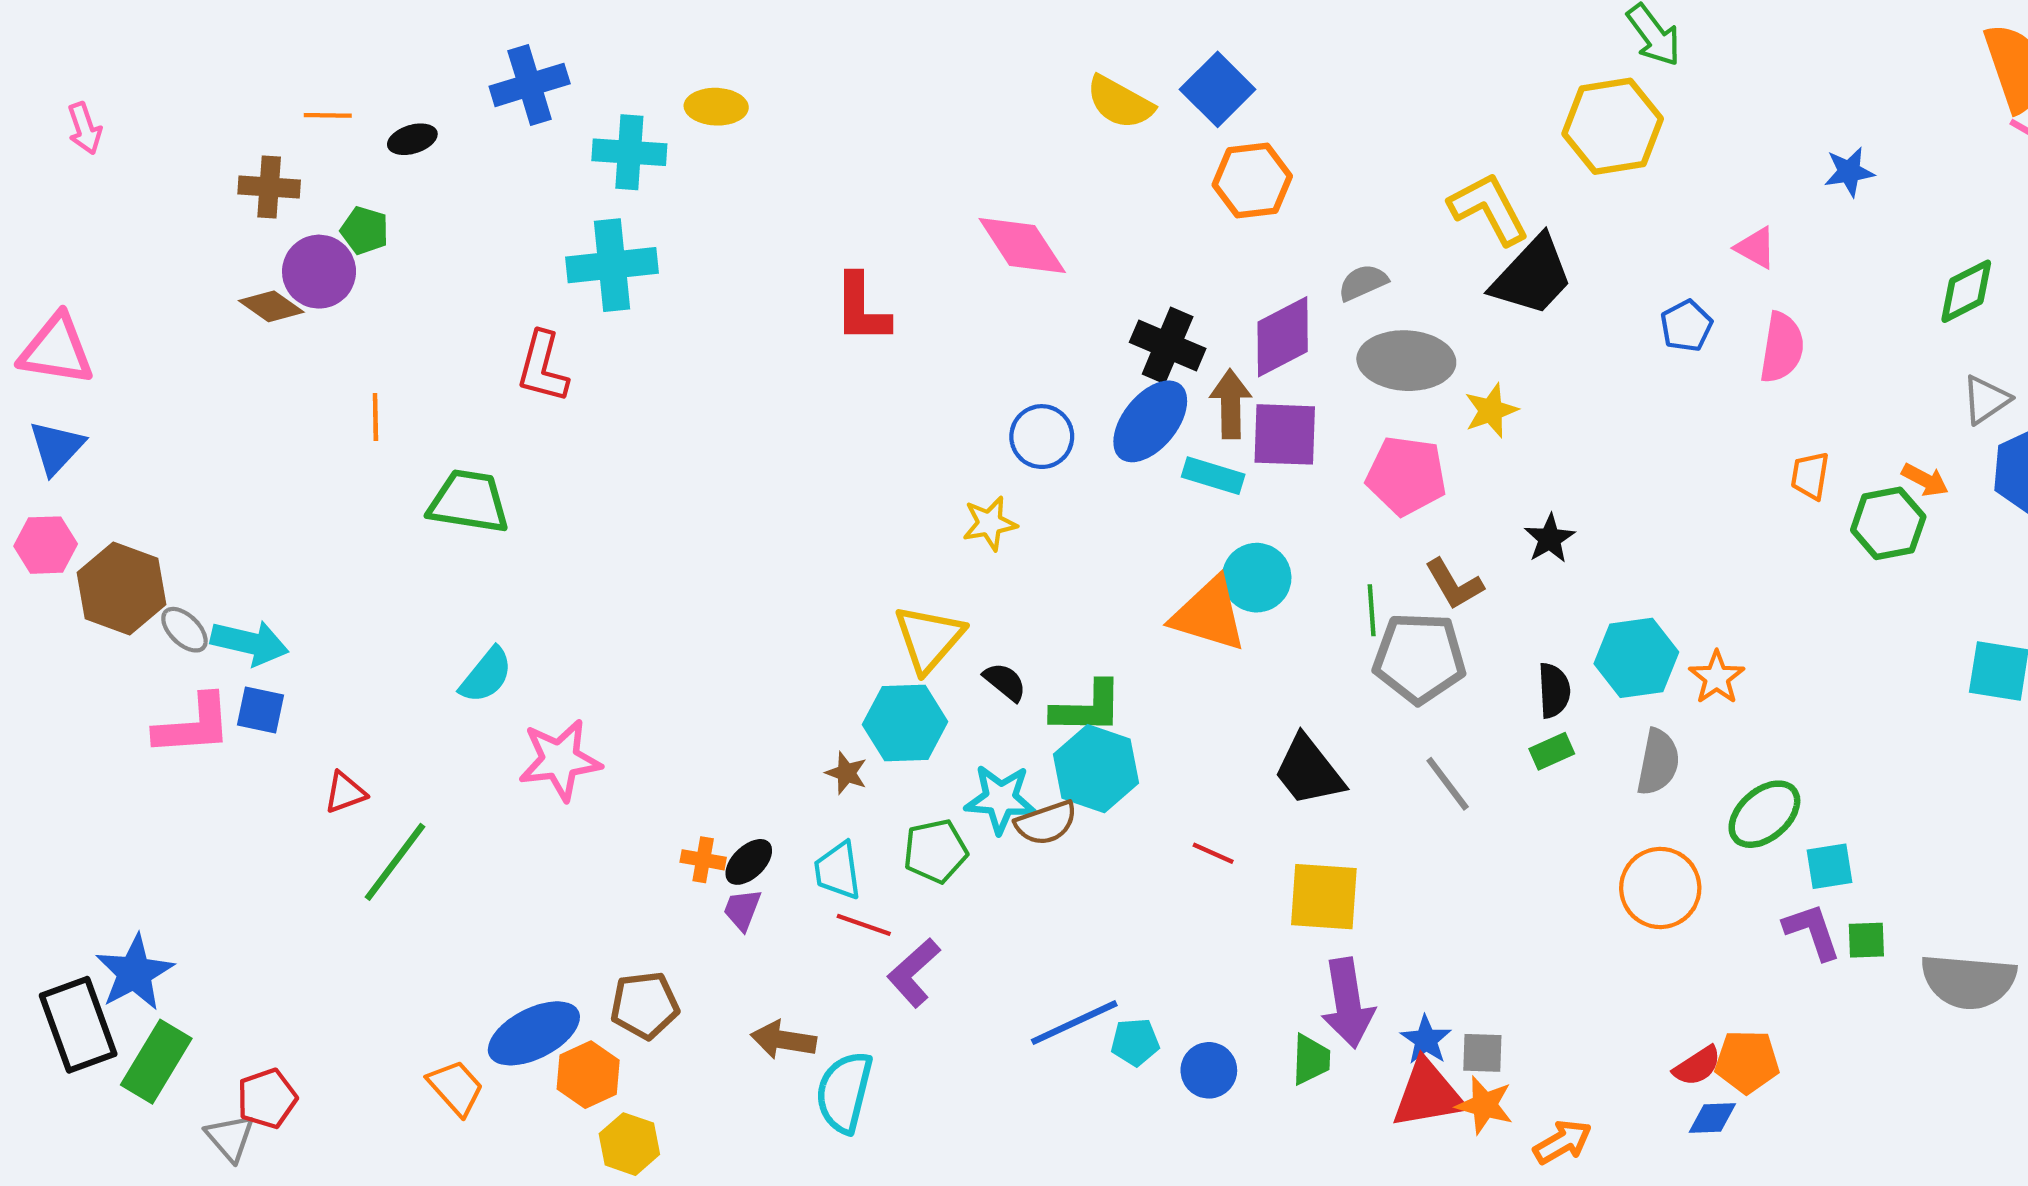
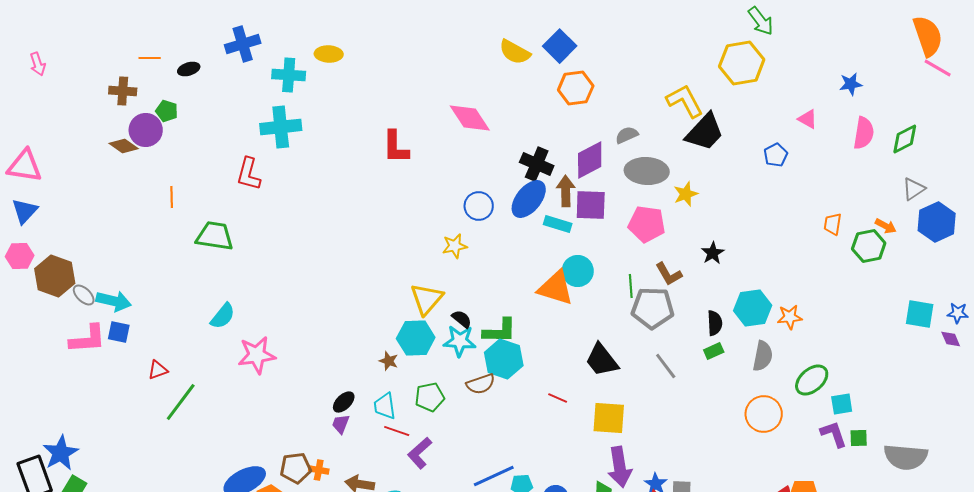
pink semicircle: (1782, 348) -> (864, 133), moved
orange star: (1717, 677) -> (790, 317), turned 30
cyan star: (1001, 799) -> (460, 341), moved
orange cross: (703, 860) -> (319, 470), moved

